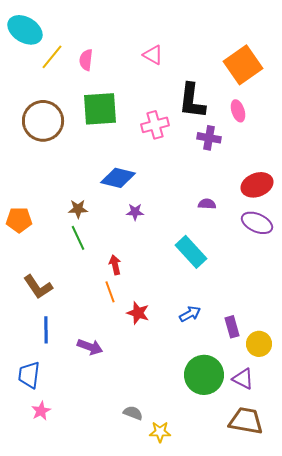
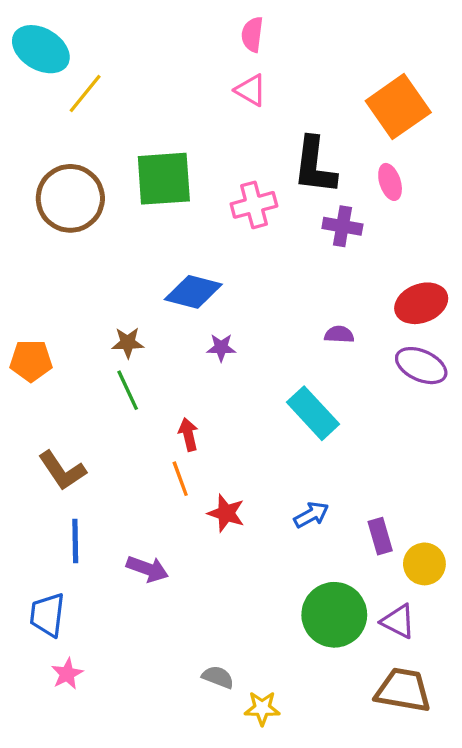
pink semicircle: (86, 60) -> (252, 34), moved

